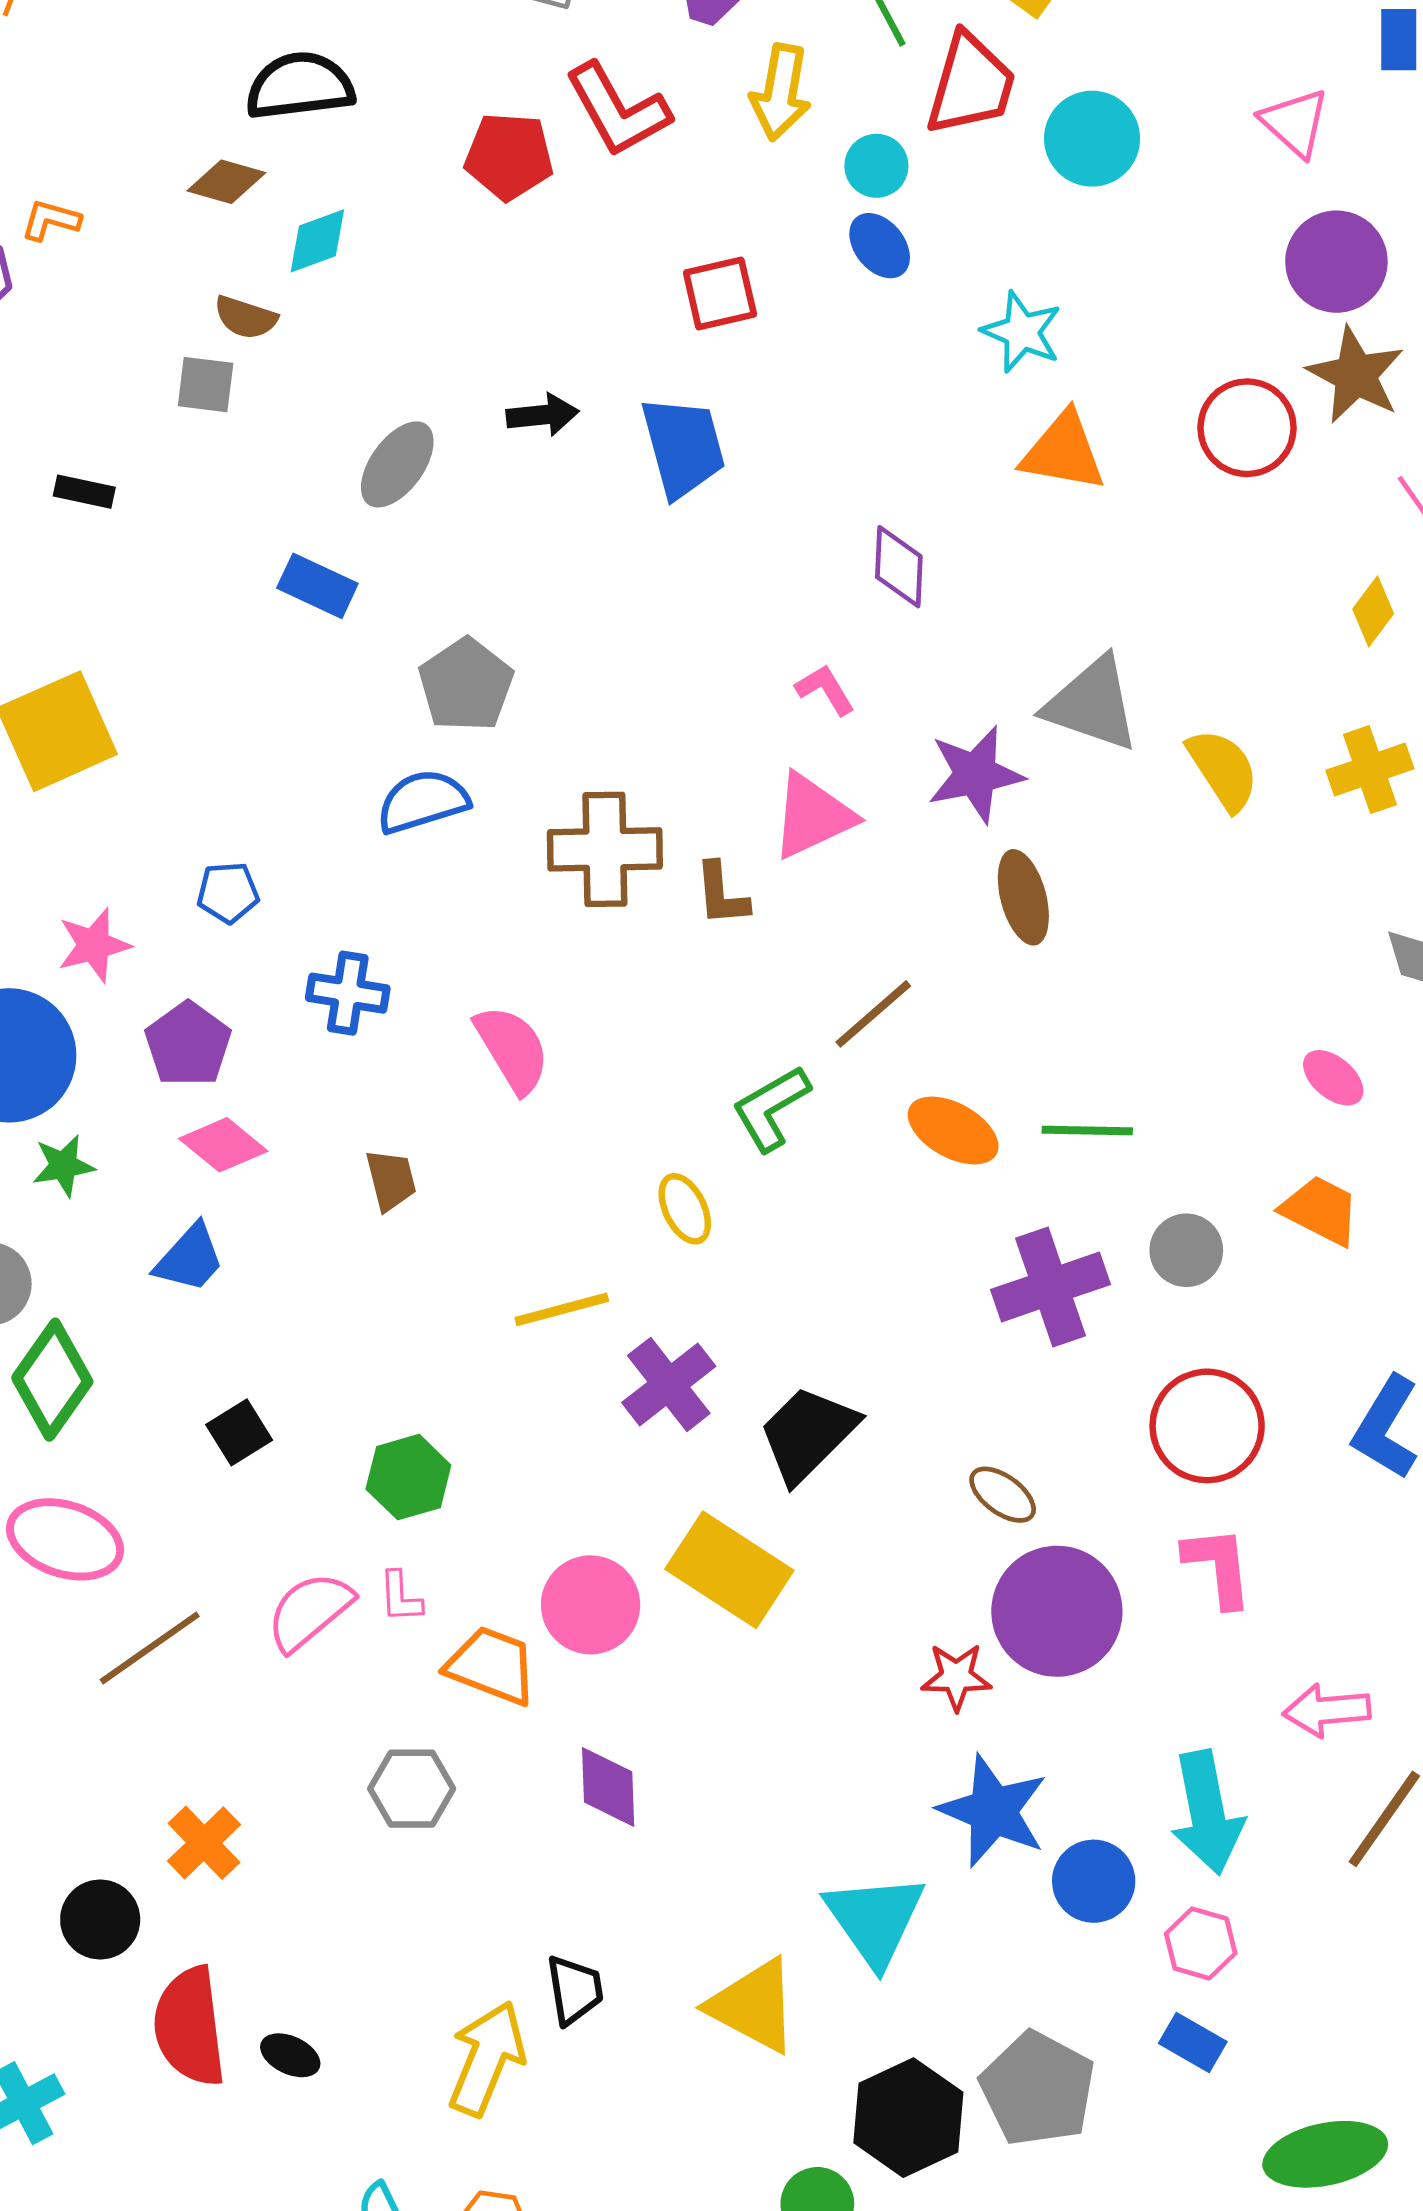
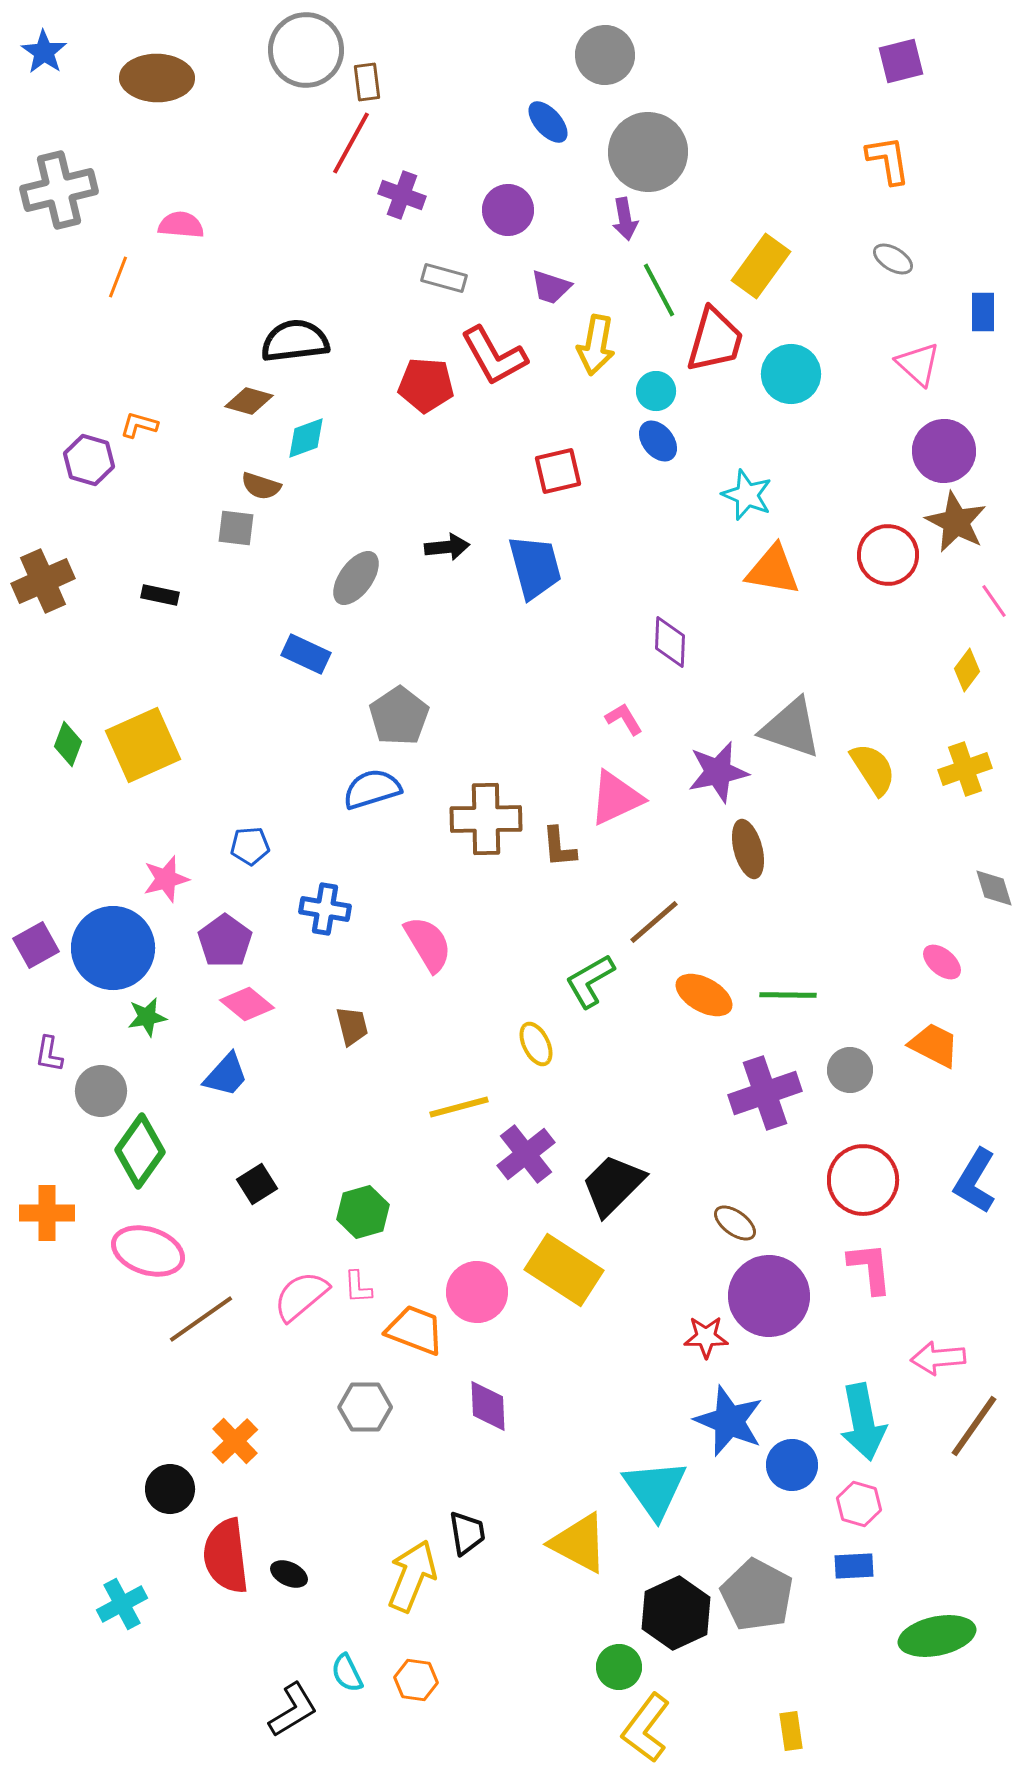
blue rectangle: (1193, 2042) -> (854, 1566), turned -33

